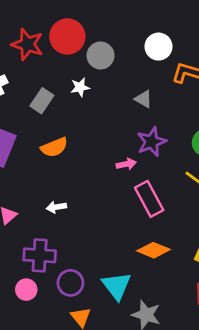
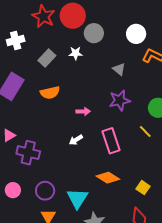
pink arrow: (126, 164) -> (83, 111), moved
white arrow: (56, 207) -> (76, 140), moved, turned -32
purple cross: (40, 255) -> (28, 153), moved

